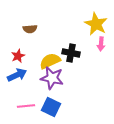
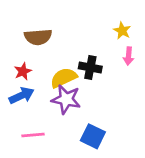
yellow star: (96, 24) -> (122, 31), size x0.6
brown semicircle: (30, 29) -> (38, 37), size x1.5
blue square: (51, 107) -> (93, 136), moved

